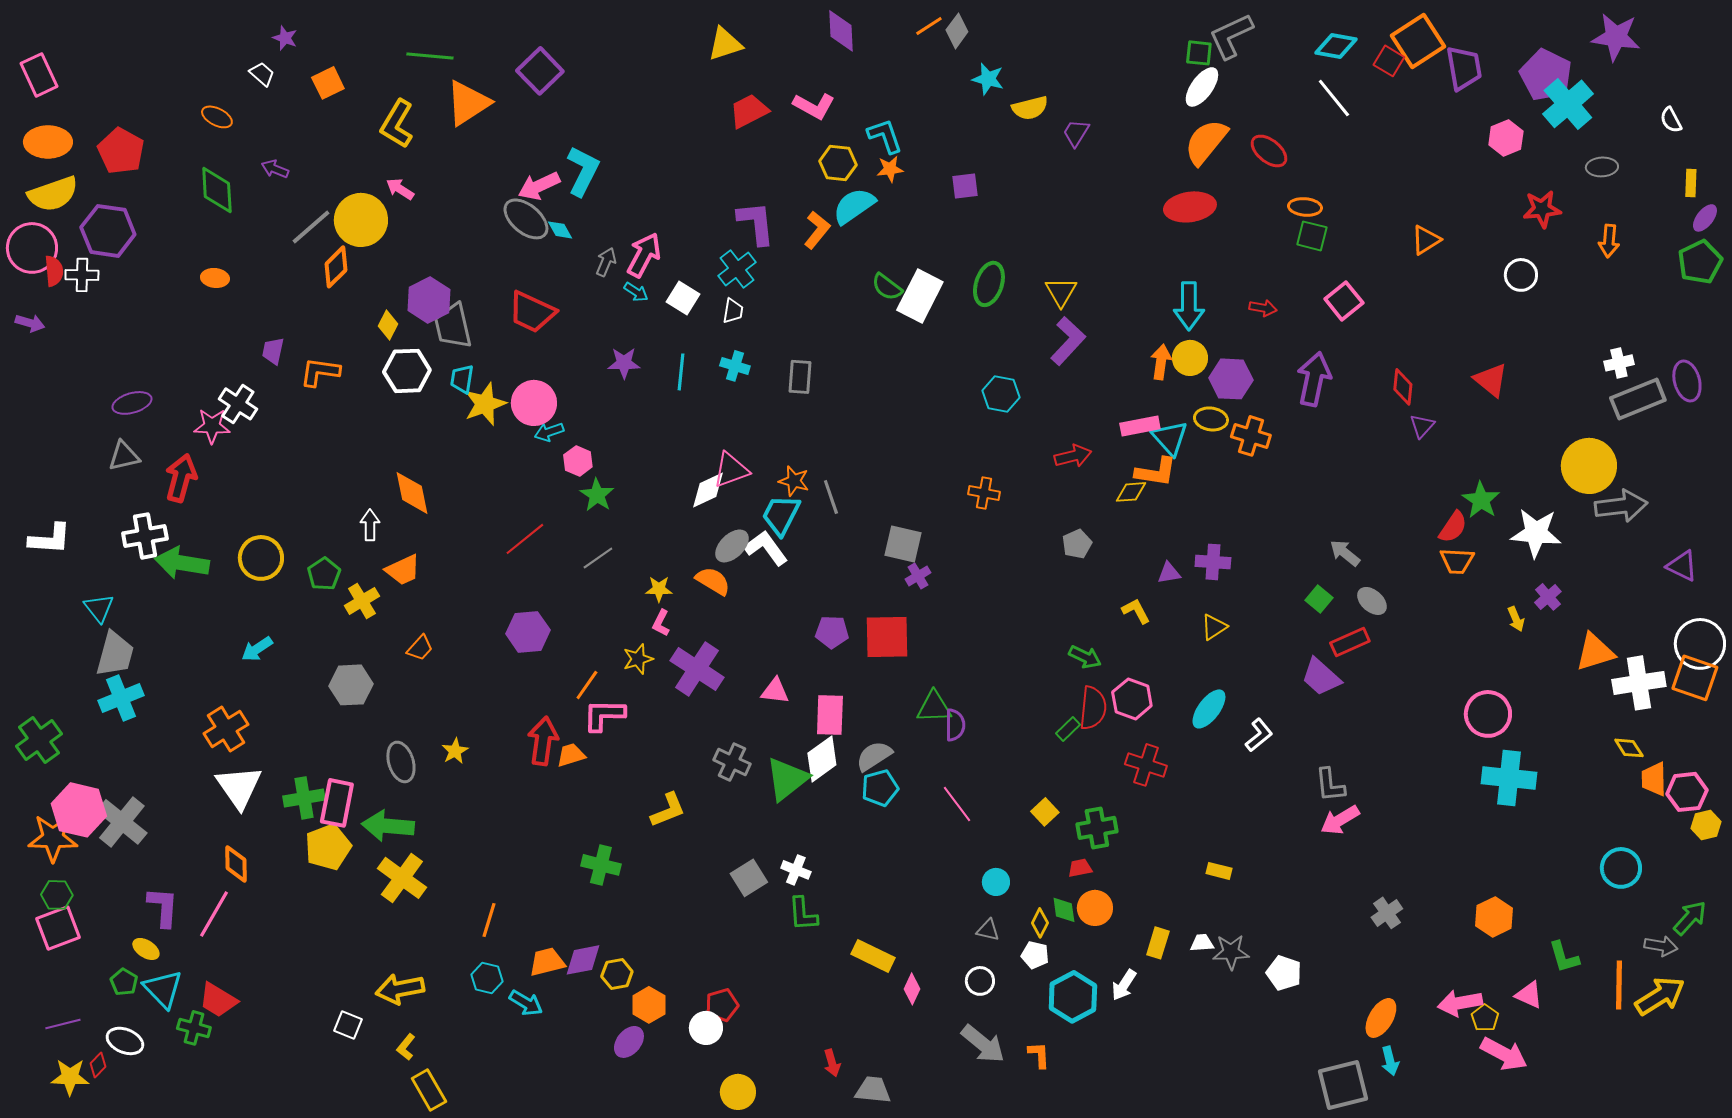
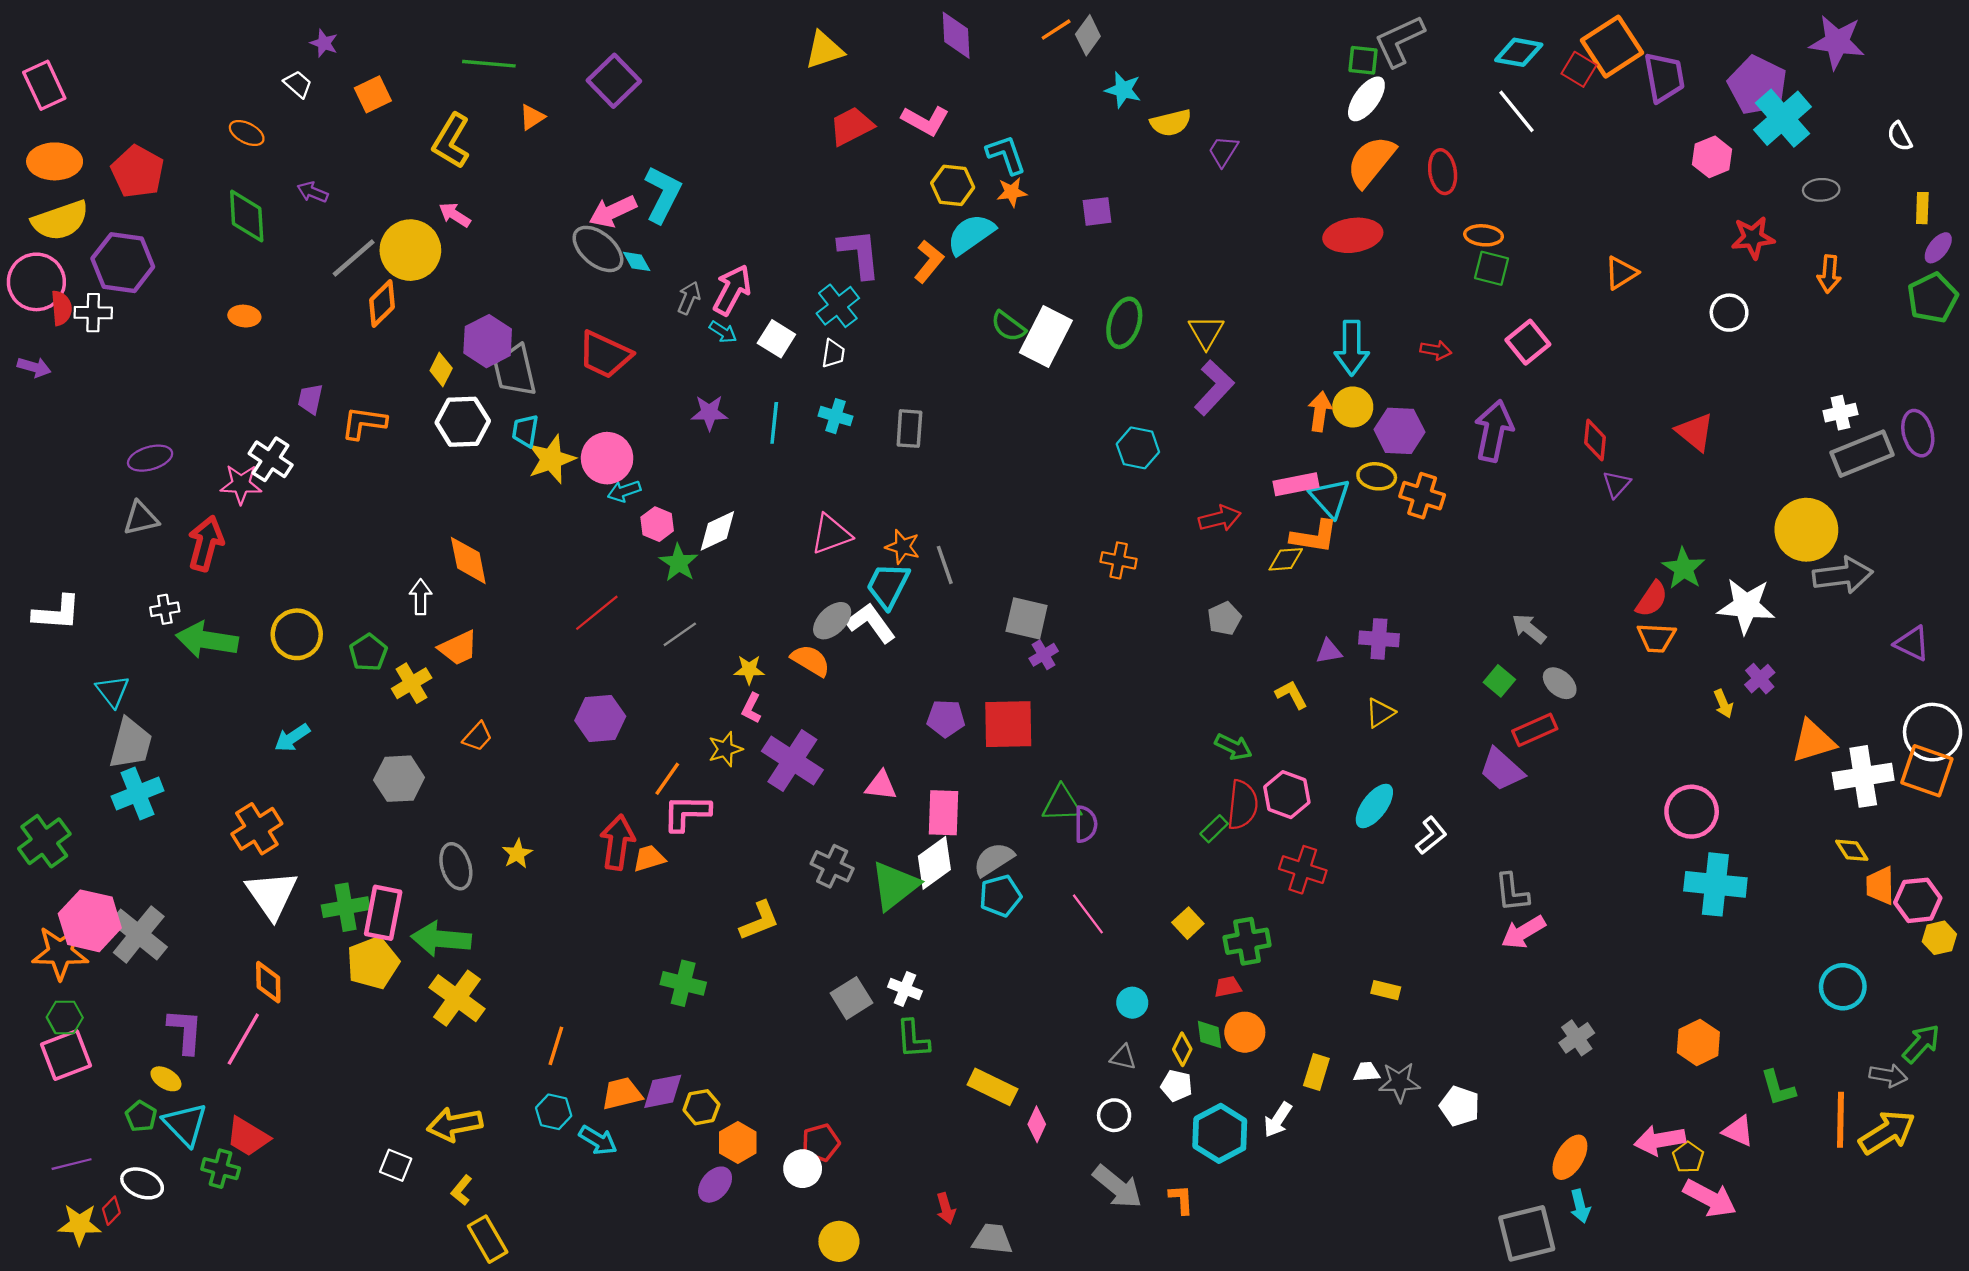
orange triangle: (468, 103) -> (532, 117), size x0.5
red ellipse: (1269, 151) -> (1443, 172), turned 42
white diamond: (708, 490) -> (717, 531), moved
white cross: (145, 536) -> (165, 609), size x0.6

